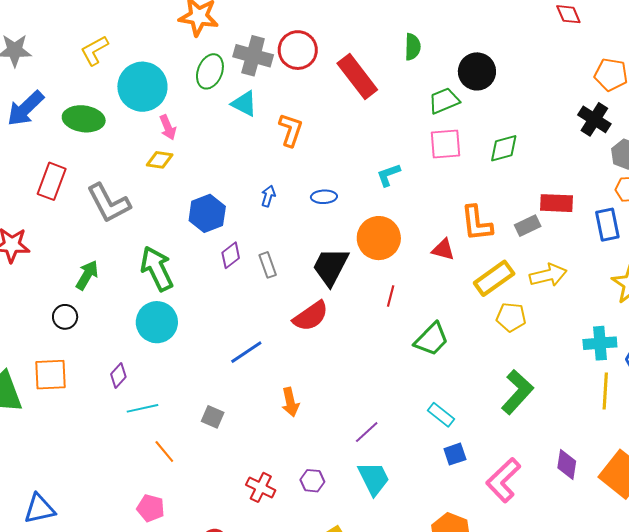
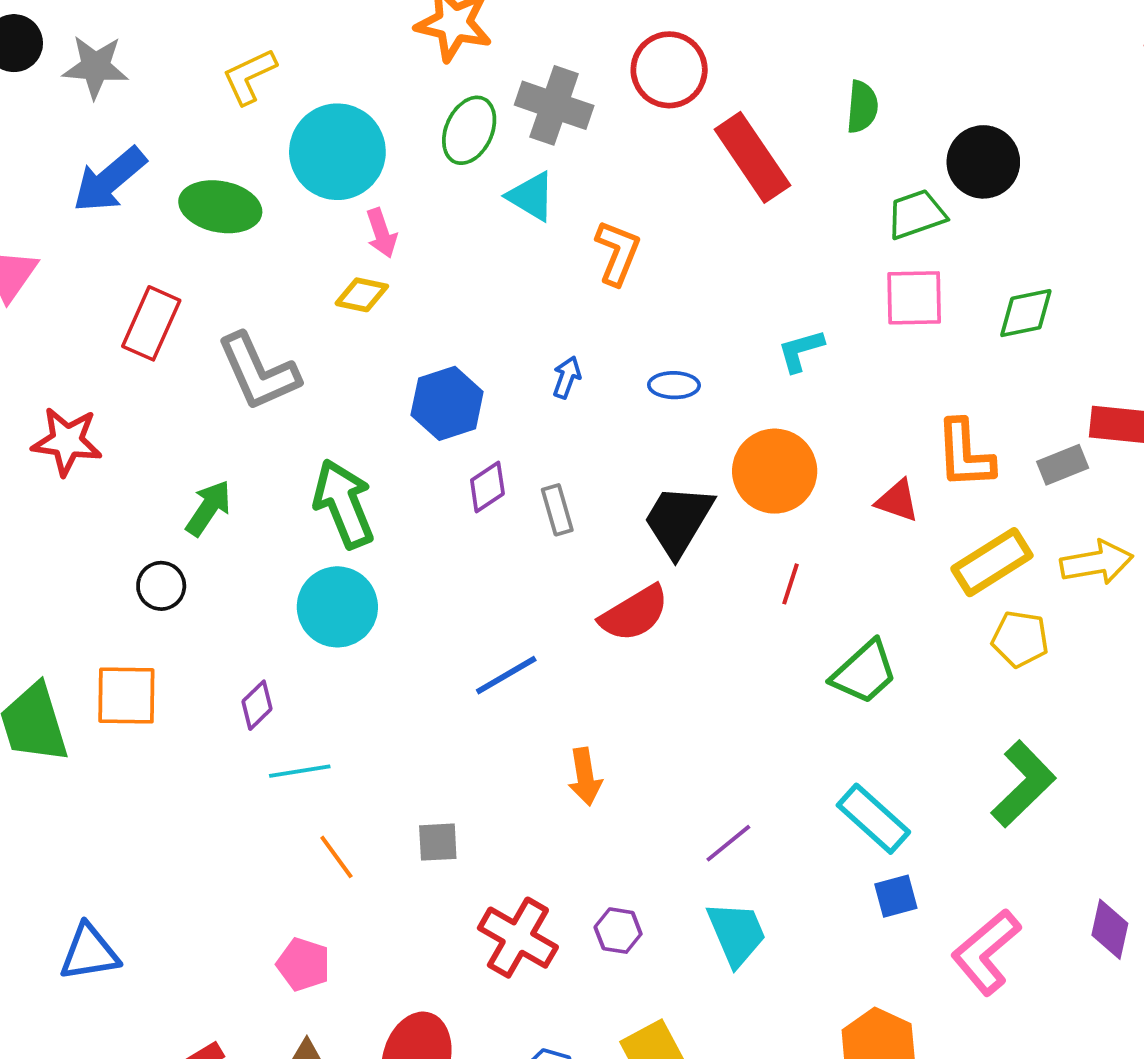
red circle: (298, 50) -> (669, 70), moved
cyan rectangle: (441, 415) -> (873, 819), size x1.4
gray square: (213, 417) -> (438, 842), moved, turned -30
red cross: (261, 487) -> (518, 938), size x1.4

